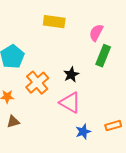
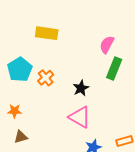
yellow rectangle: (54, 22) -> (47, 33), moved
orange cross: (37, 83) -> (46, 78), moved, size x0.7

